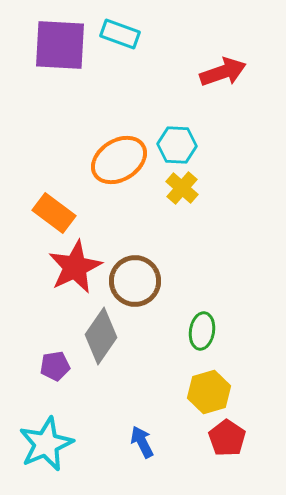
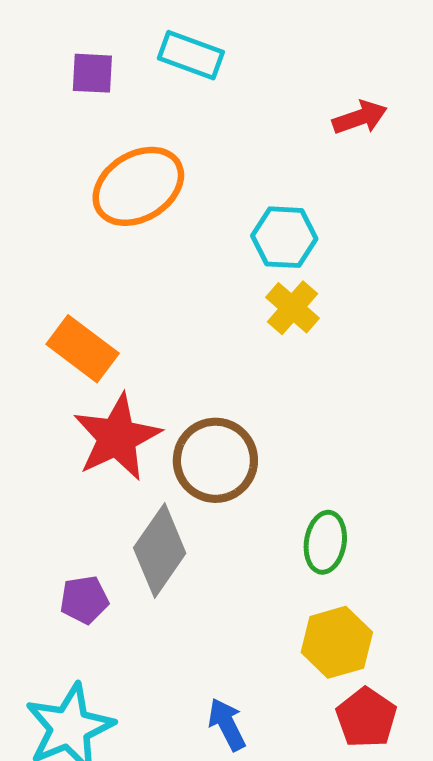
purple square: (60, 45) -> (92, 73), size x0.5
red arrow: (223, 72) -> (360, 118), size x0.7
orange ellipse: (119, 160) -> (138, 186), moved

